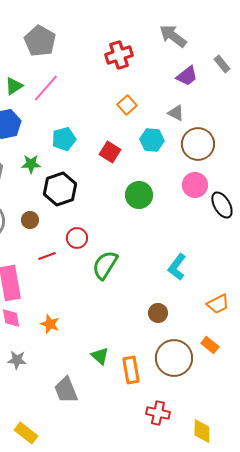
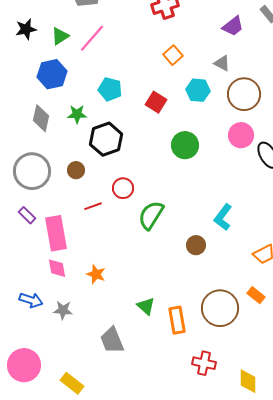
cyan pentagon: (64, 139) -> (110, 89), turned 30
brown circle: (158, 313) -> (196, 245), moved

